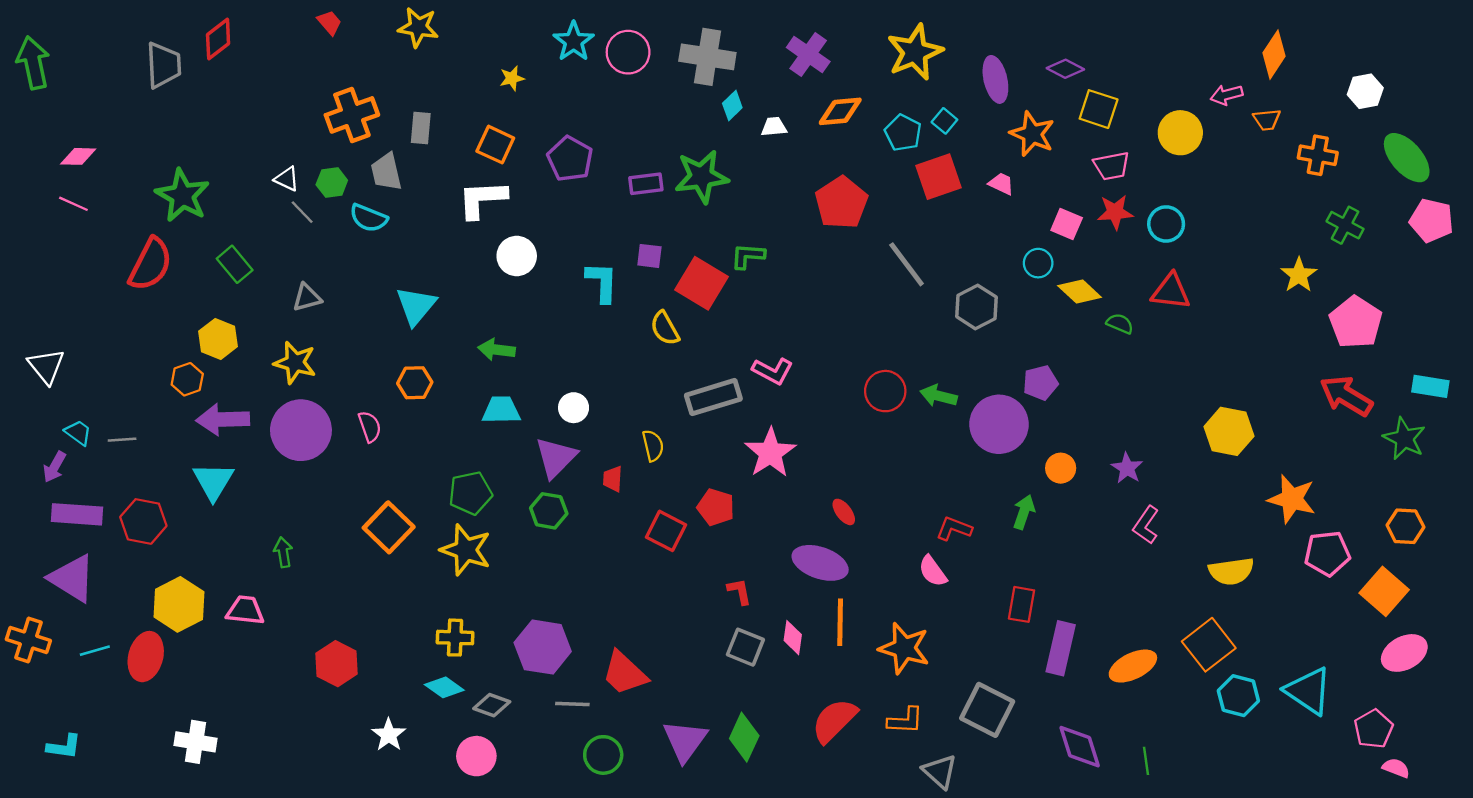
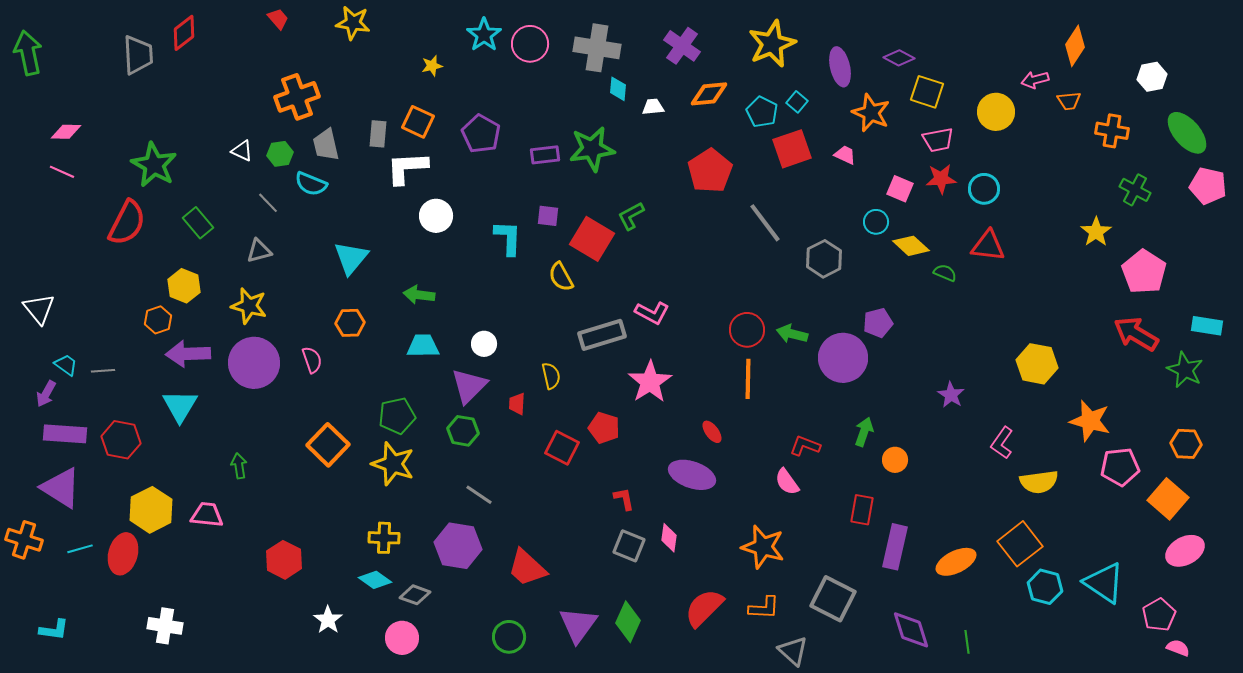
cyan diamond: (732, 105) -> (618, 89), turned -40
gray rectangle: (421, 128) -> (378, 134), moved
gray line: (302, 212) -> (268, 203), moved
green L-shape: (748, 256) -> (631, 216), turned -32
orange circle: (1061, 468) -> (895, 460), moved
pink L-shape: (1146, 525) -> (1002, 443), moved
orange line: (840, 622) -> (748, 379), moved
gray line: (572, 704) -> (479, 495), moved, turned 32

